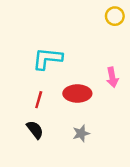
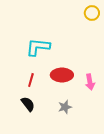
pink arrow: (112, 77) -> (90, 82), moved

